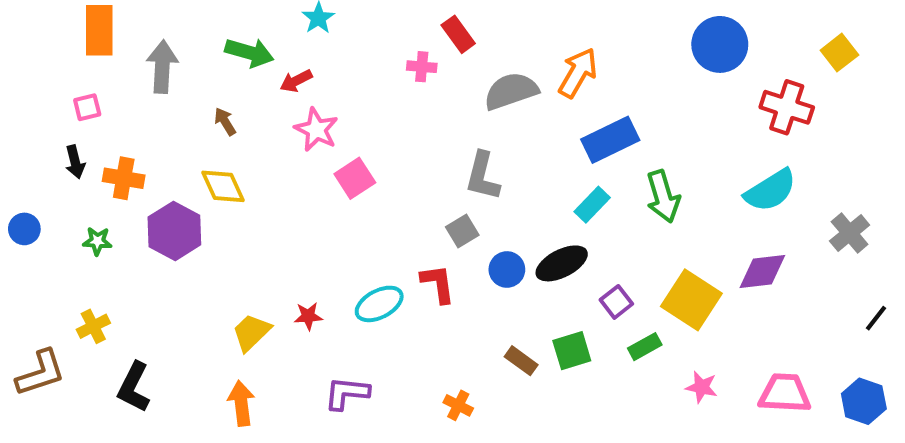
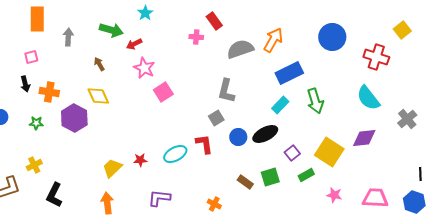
blue circle: (720, 44) -> (332, 37), moved
gray arrow: (162, 67) -> (68, 37), size x0.7
cyan semicircle: (770, 190) -> (368, 98), turned 84
black line: (876, 318) -> (420, 174), moved, turned -40

